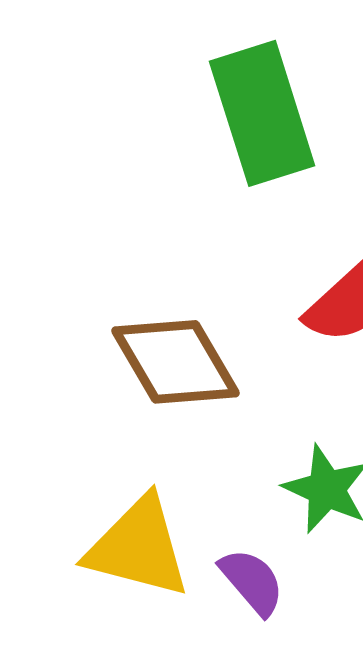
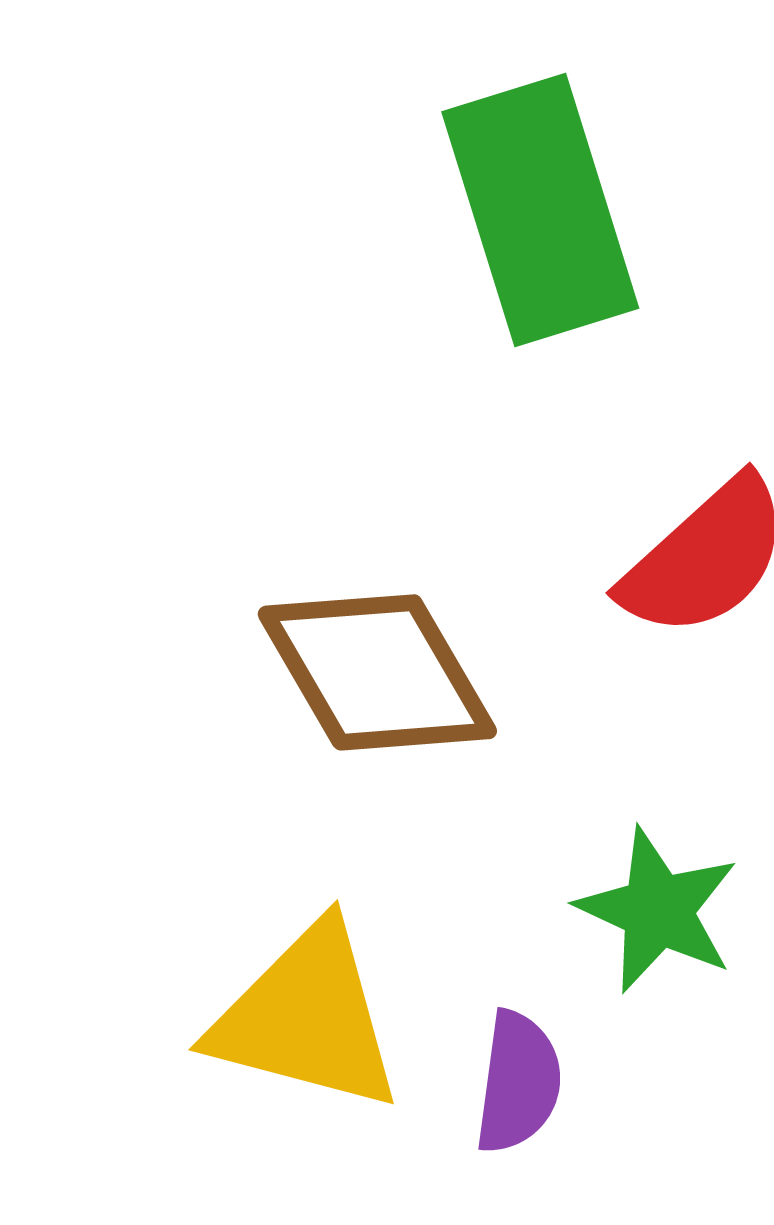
purple semicircle: (252, 582) -> (518, 1082), turned 48

